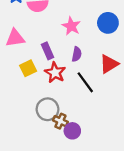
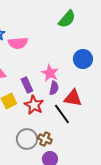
pink star: (71, 26) -> (50, 73), moved
red triangle: (109, 64) -> (73, 98), moved, turned 42
brown cross: (60, 121) -> (45, 139), moved

